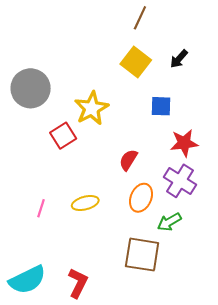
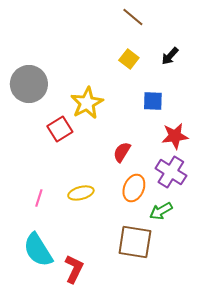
brown line: (140, 18) -> (133, 17), turned -75
yellow square: (136, 62) -> (129, 59), size x0.7
cyan semicircle: (27, 280) -> (38, 250), moved, turned 84

